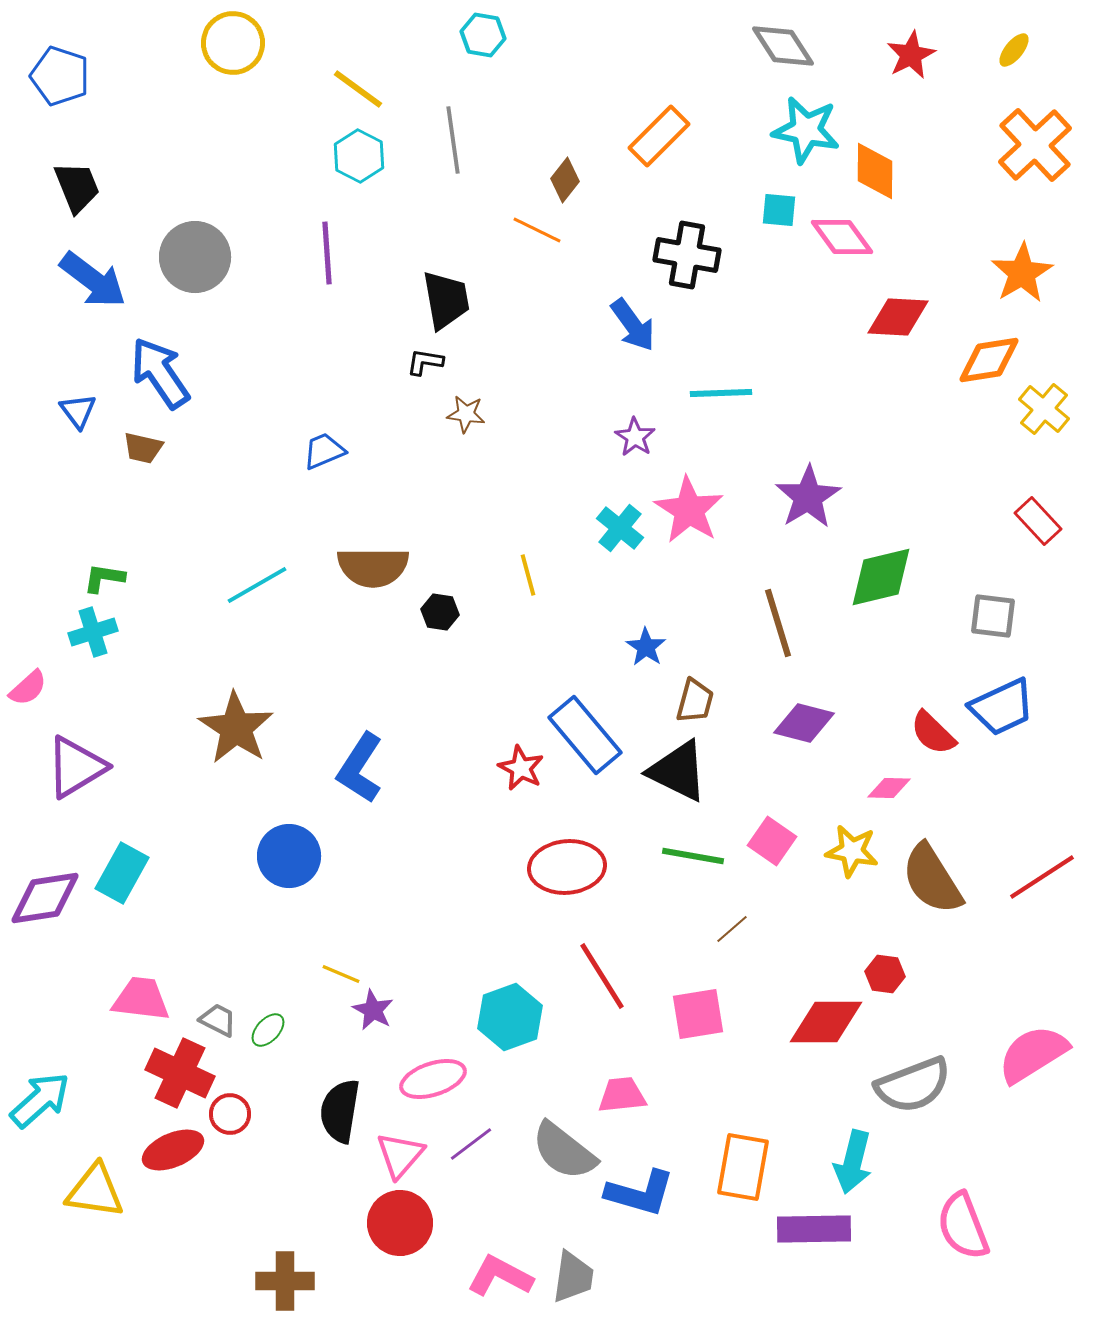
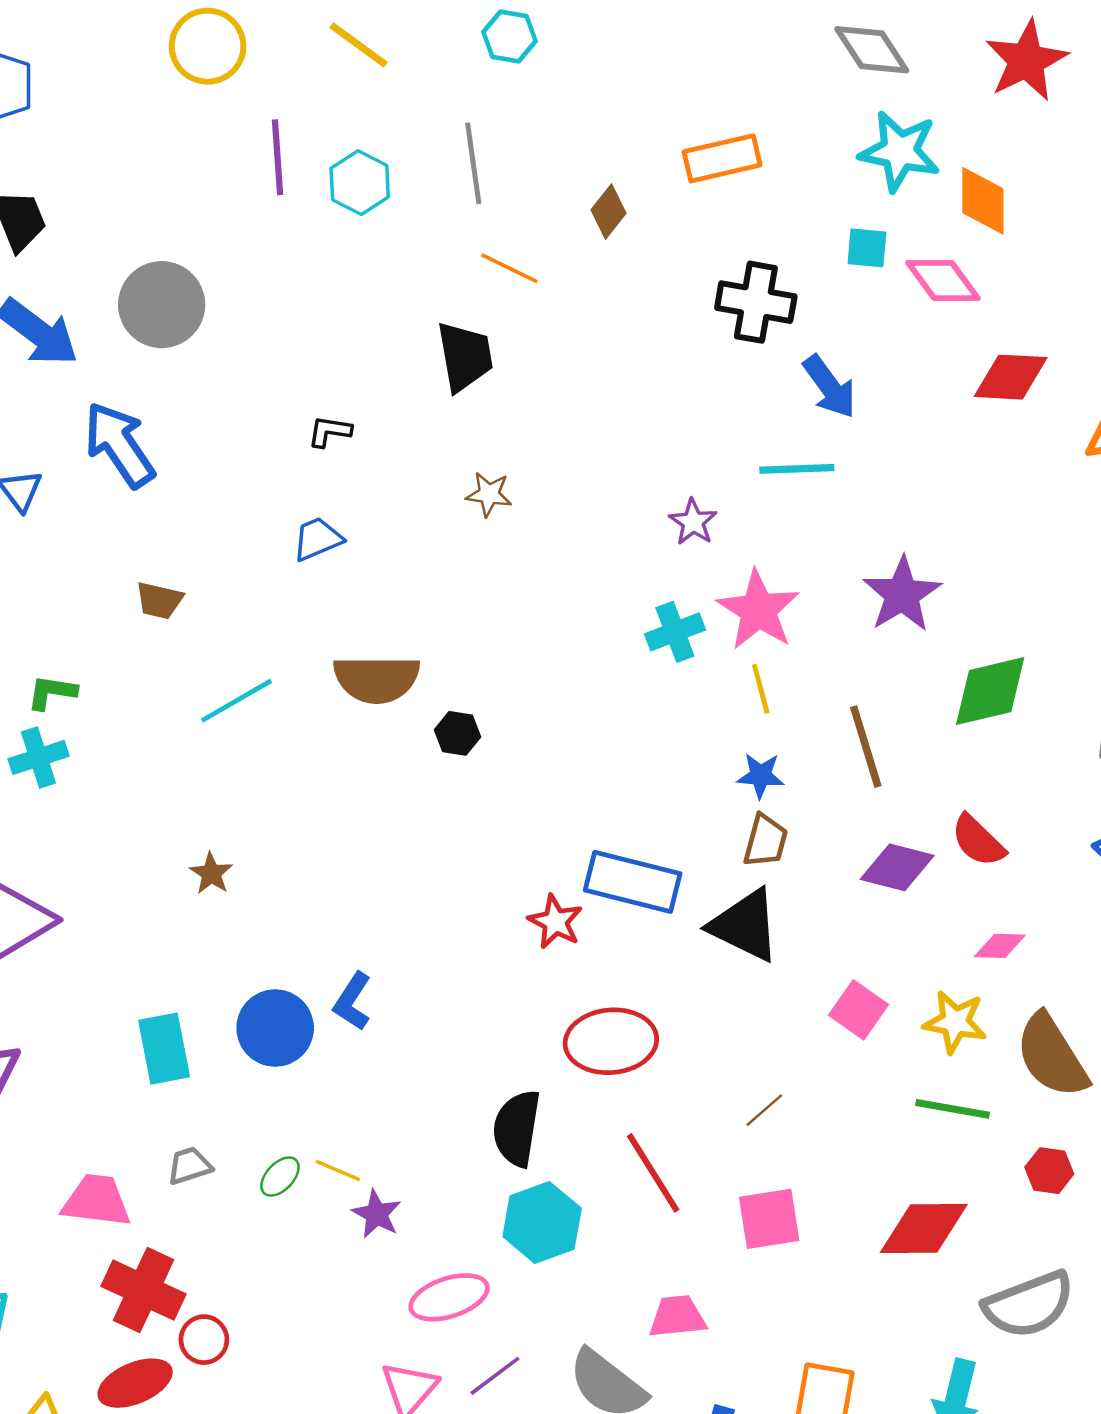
red star: (911, 55) -> (1026, 61), size x1.4
yellow line: (358, 89) -> (358, 45), moved
orange rectangle: (659, 136) -> (722, 158), turned 32
orange line: (537, 230) -> (509, 268), moved
purple line: (327, 253) -> (278, 157), moved
blue arrow: (633, 325) -> (830, 387), moved
black L-shape: (425, 362) -> (330, 431), moved
brown trapezoid: (143, 448) -> (159, 600), moved
cyan cross: (620, 528) -> (675, 632), turned 30
yellow line: (528, 575) -> (761, 689), moved
blue star: (646, 647) -> (761, 776), moved, turned -30
brown star: (236, 728) -> (211, 873), size x0.5
red semicircle: (933, 733) -> (978, 841), moved
blue rectangle: (585, 735) -> (633, 882), turned -36
blue L-shape: (360, 768) -> (352, 1001), moved, size x0.7
green line: (693, 856) -> (953, 1109), moved
cyan rectangle: (122, 873) -> (164, 1049), moved, turned -40
brown line: (732, 929) -> (764, 1110), moved
red hexagon: (885, 974) -> (1049, 1171), moved
gray trapezoid: (218, 1020) -> (189, 1166), moved, turned -45
green ellipse: (268, 1030) -> (280, 1177), moved
black semicircle: (340, 1111) -> (517, 1128), moved

